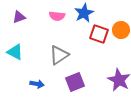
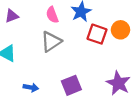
pink semicircle: (57, 16) -> (52, 15), turned 63
gray triangle: (59, 55) -> (51, 42), moved

